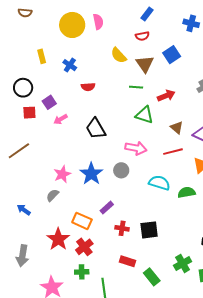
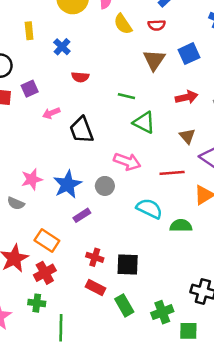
yellow semicircle: (119, 55) -> (123, 24), moved
green line: (136, 87) -> (126, 96), moved
red arrow: (166, 96) -> (187, 97), moved
pink arrow: (61, 119) -> (51, 113), moved
brown triangle: (177, 128) -> (187, 136), moved
gray semicircle: (53, 195) -> (16, 203), turned -120
purple rectangle: (107, 208) -> (82, 215), moved
red rectangle: (127, 261) -> (95, 288), moved
green rectangle: (152, 277) -> (124, 305), moved

